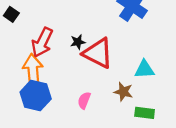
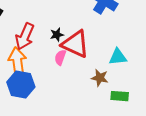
pink semicircle: (84, 100) -> (60, 57), moved

